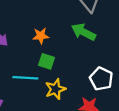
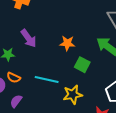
green square: (46, 61) -> (82, 65), moved

